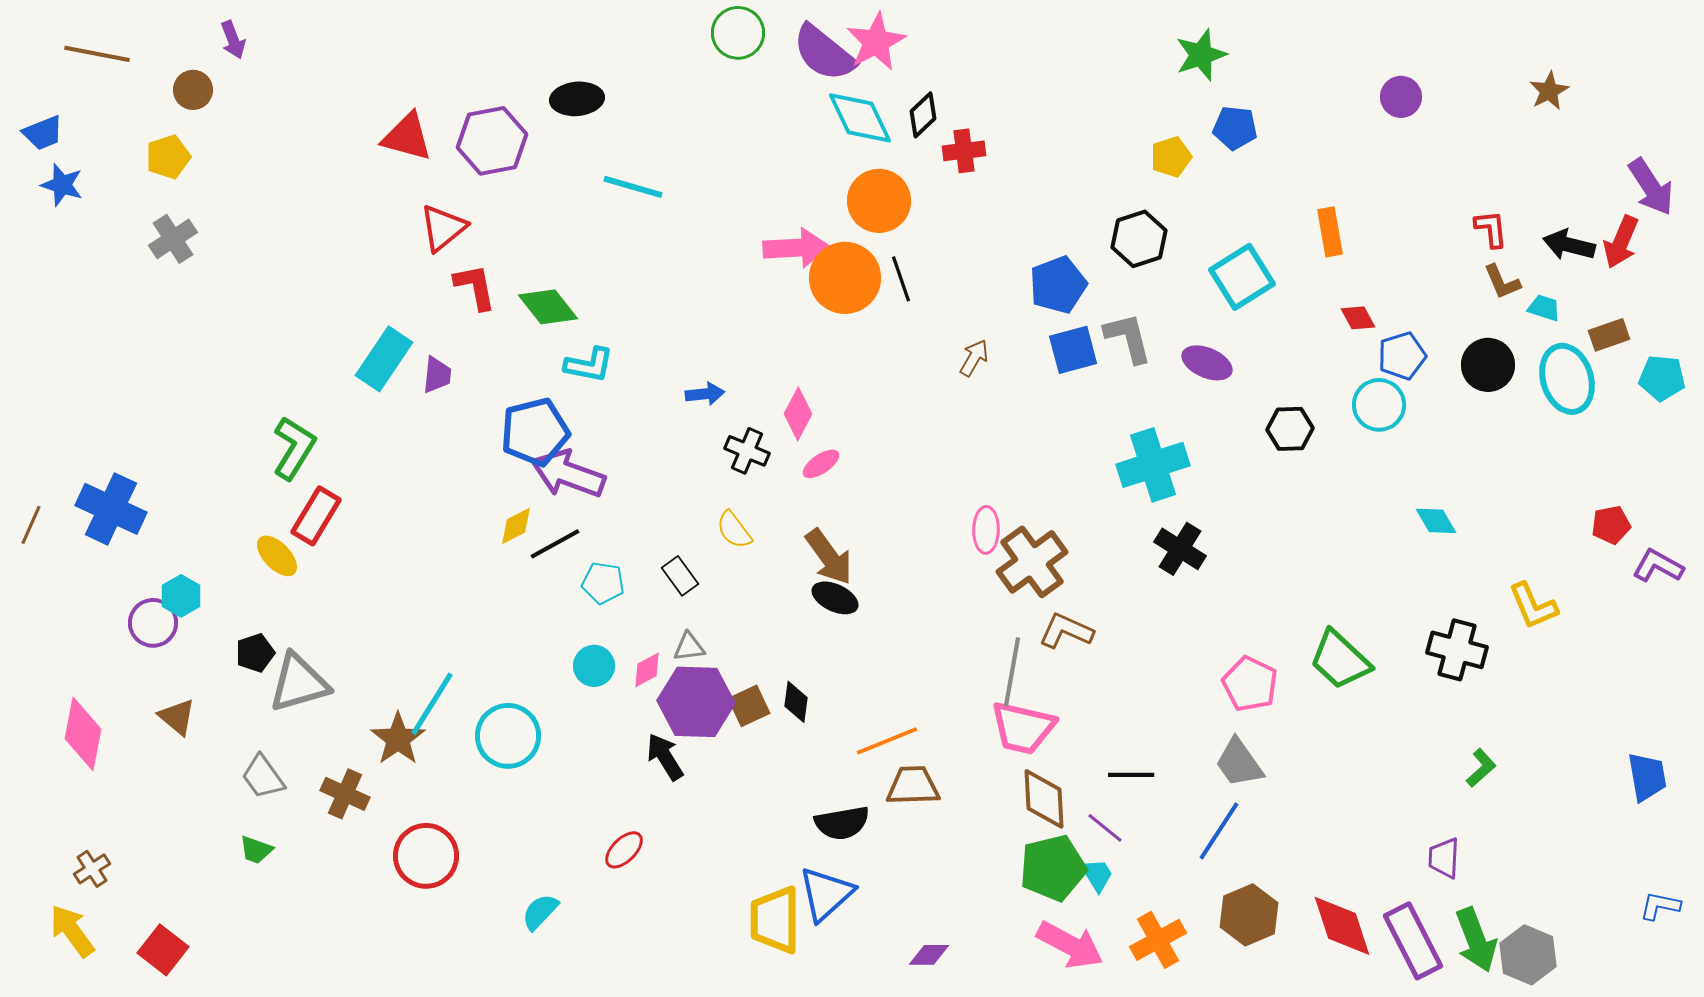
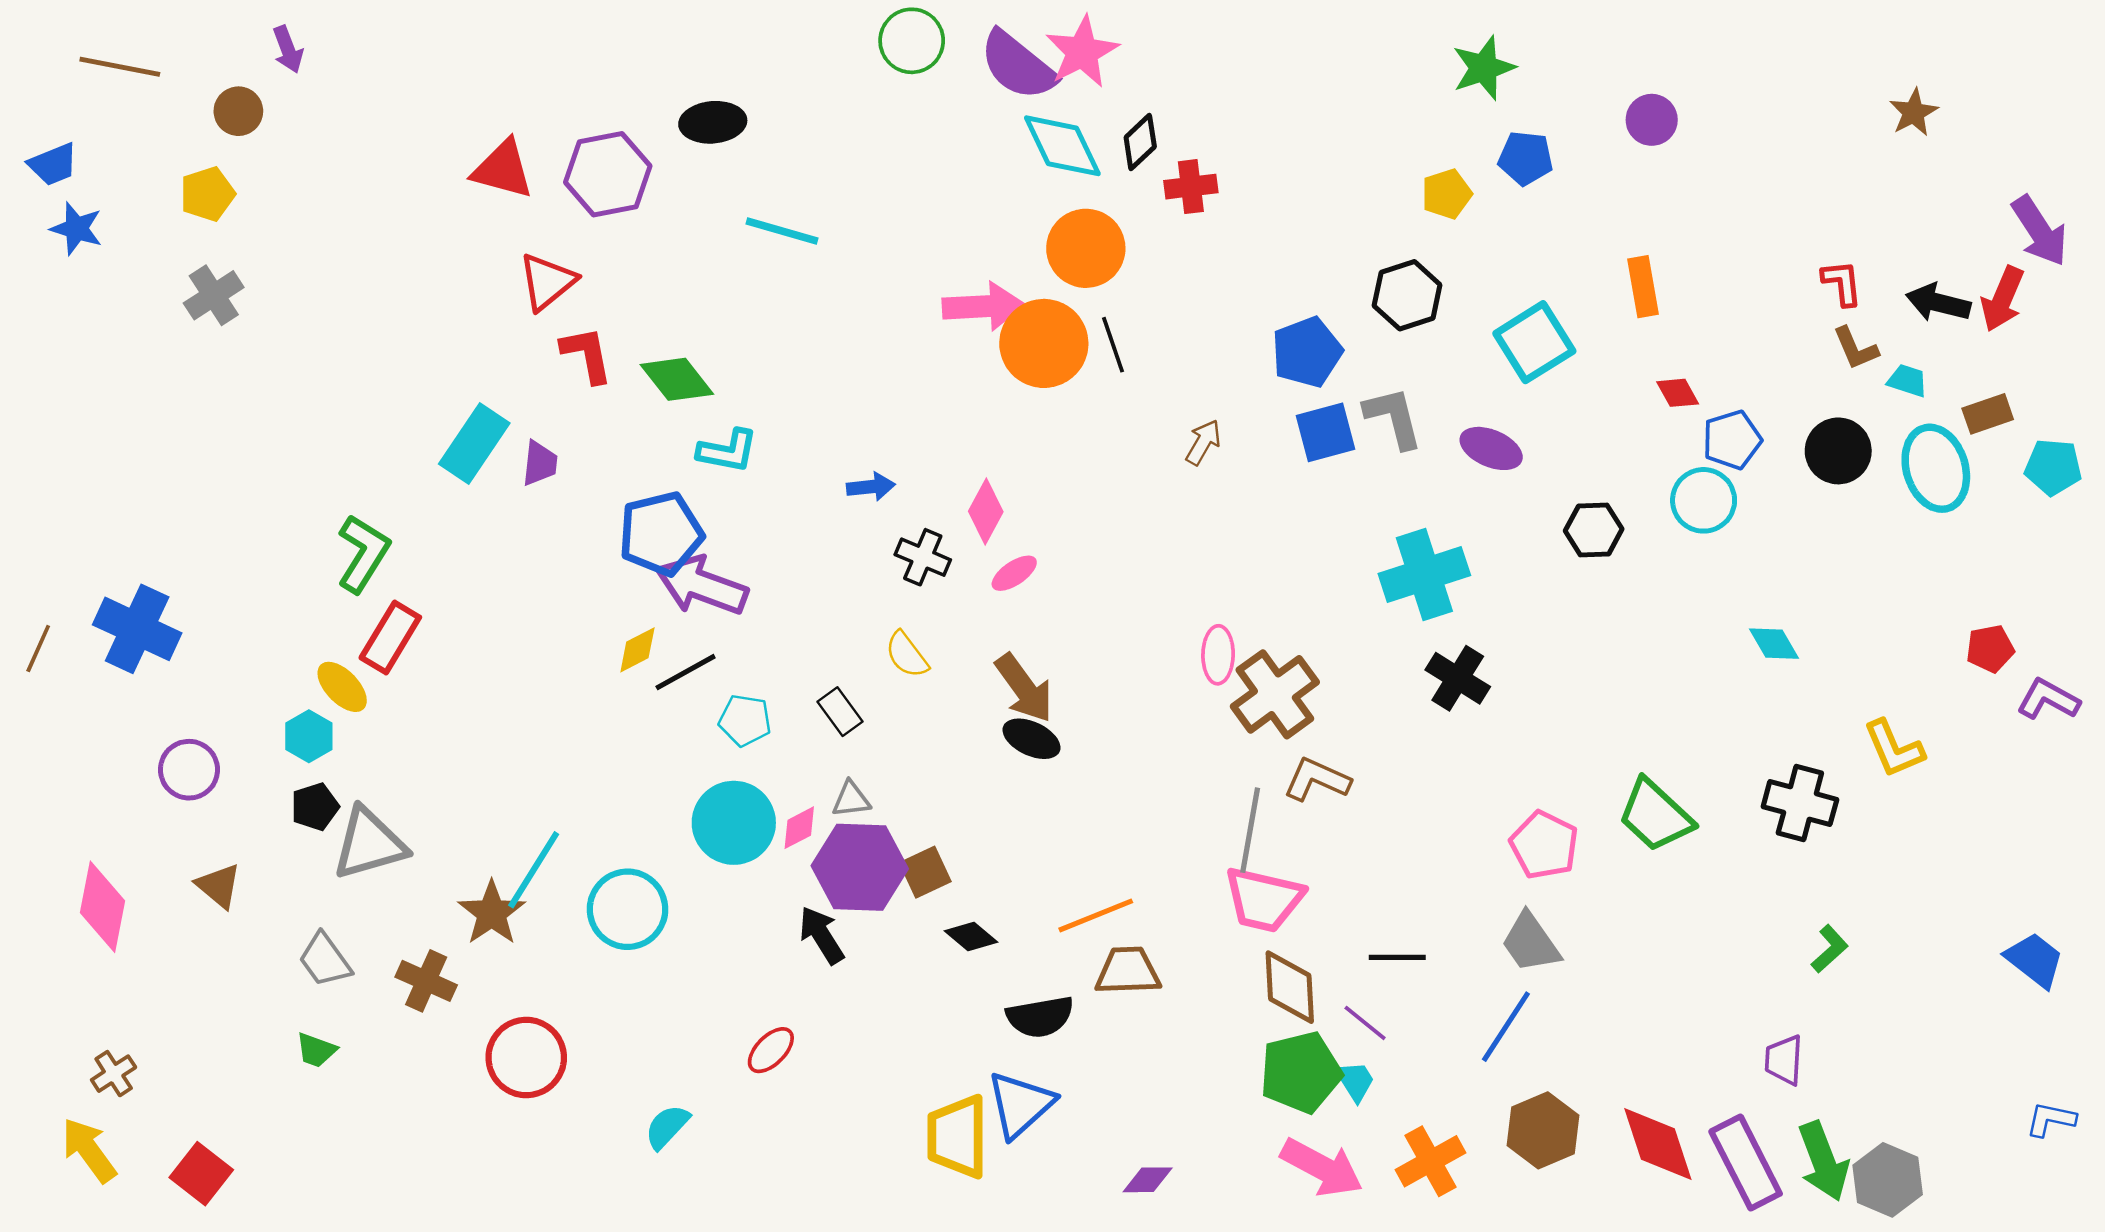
purple circle: (1401, 97) -> (1652, 120), moved
cyan hexagon: (181, 596) -> (309, 736), moved
cyan circle: (594, 666) -> (734, 823), size x1.6
black diamond: (796, 702) -> (971, 936), moved, turned -57
blue trapezoid: (1647, 777) -> (2035, 960), turned -42

